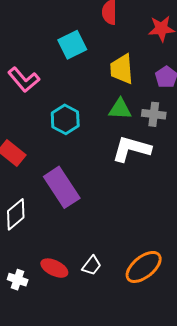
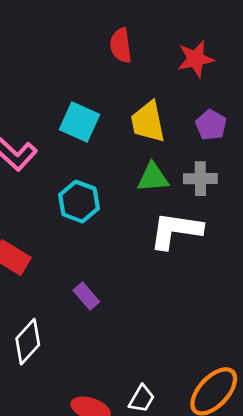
cyan square: (72, 45) -> (80, 122), moved, turned -32
purple rectangle: (62, 187) -> (86, 296), size x0.5

